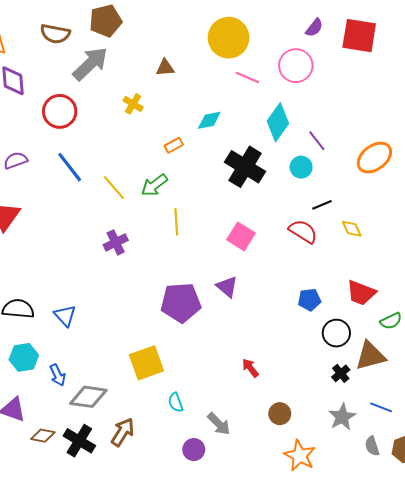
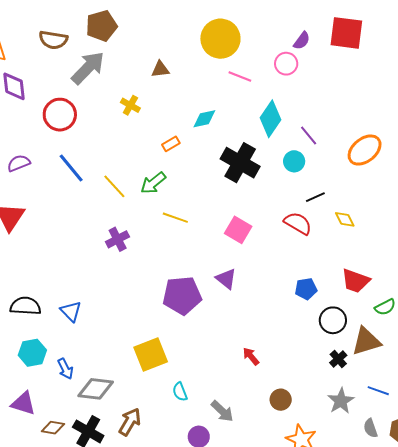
purple semicircle: (314, 28) -> (302, 41), moved
pink circle: (296, 66) -> (286, 64), size x0.7
yellow line: (176, 222) -> (175, 218), turned -65

